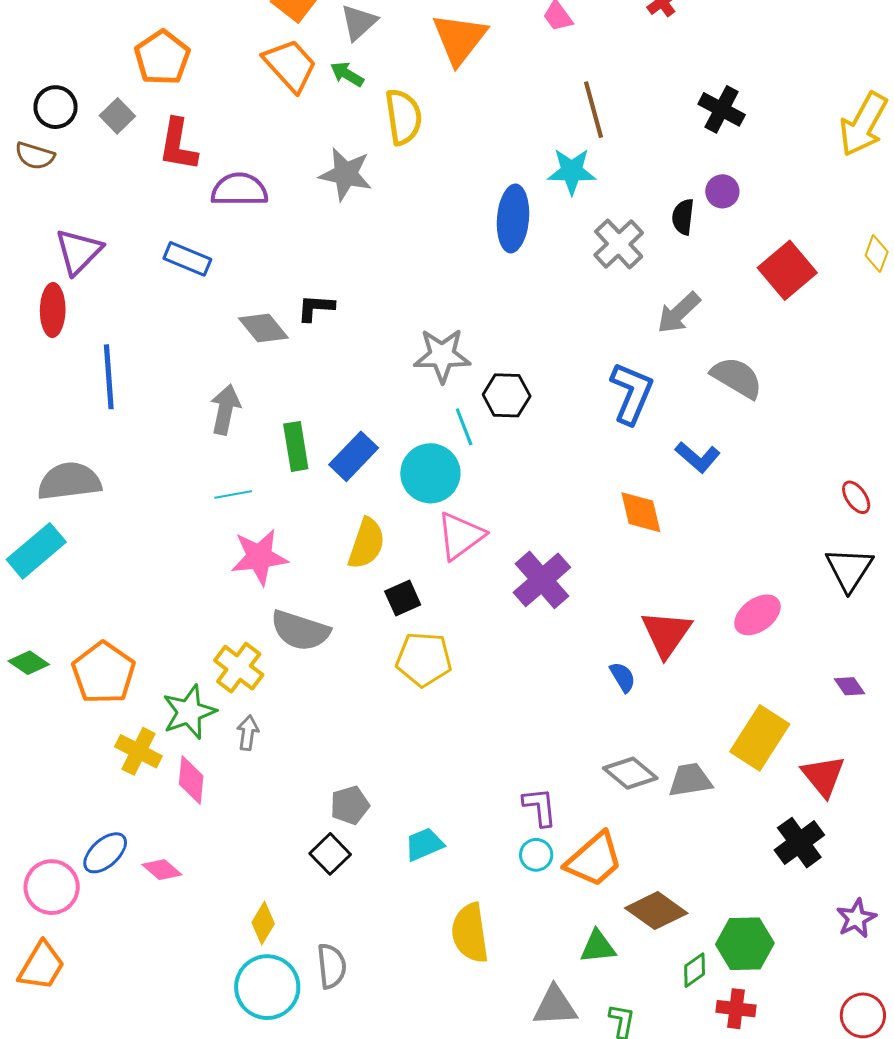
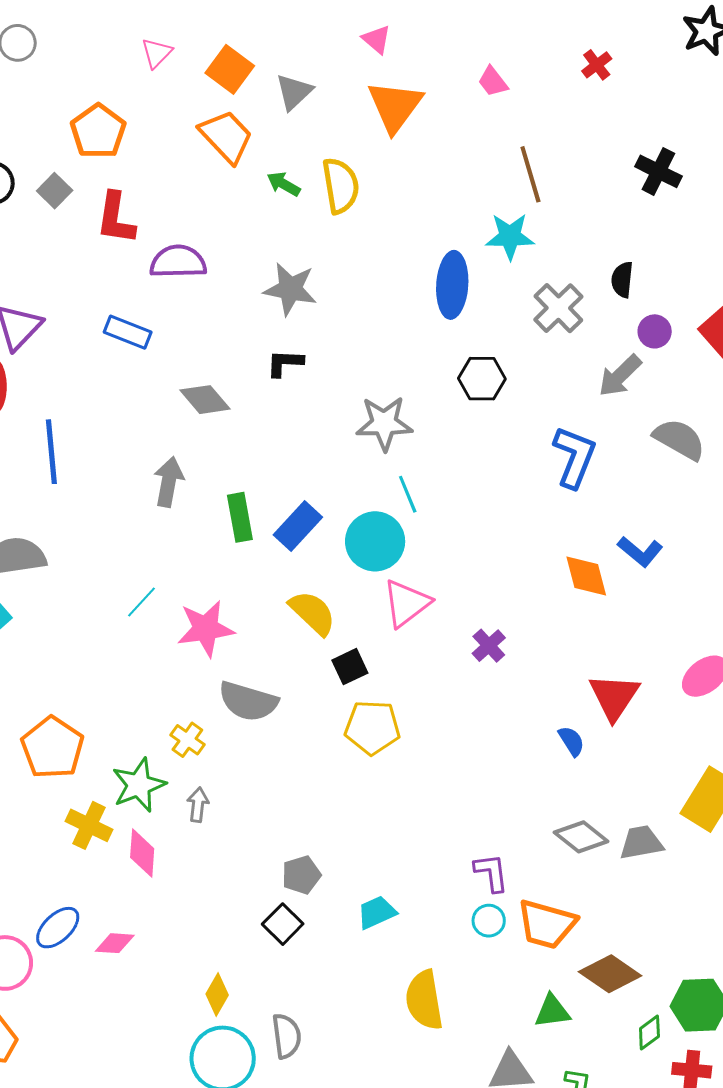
green arrow: (347, 74) -> (284, 184), moved
gray star: (346, 174) -> (290, 289), moved
purple circle: (722, 191) -> (655, 331), moved
black L-shape: (316, 308) -> (285, 363), moved
black hexagon: (507, 395) -> (482, 379), moved
blue L-shape: (698, 457) -> (640, 552), moved
cyan line: (233, 495) -> (141, 602), moved, turned -36
yellow semicircle: (366, 543) -> (313, 613), turned -64
purple cross: (542, 580) -> (489, 646), size x0.6
yellow cross: (239, 668) -> (187, 740), size x0.7
orange trapezoid: (594, 860) -> (547, 924), turned 58
pink diamond: (162, 870) -> (115, 943), turned -36

